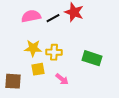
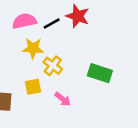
yellow star: (33, 48) -> (33, 48), moved
yellow cross: (54, 52) -> (53, 66), turned 35

